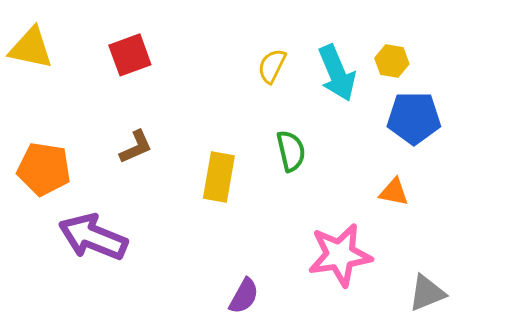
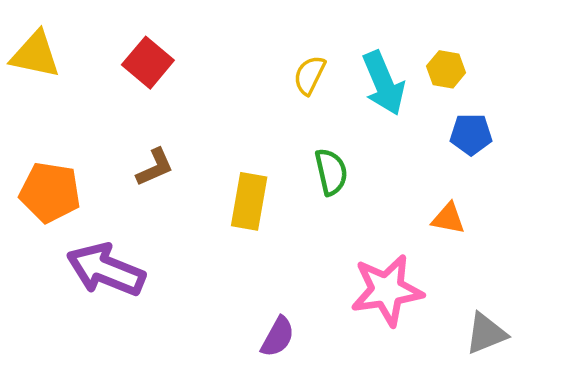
red square: (130, 55) -> (148, 63), turned -30
blue pentagon: (414, 118) -> (471, 134), size x0.7

